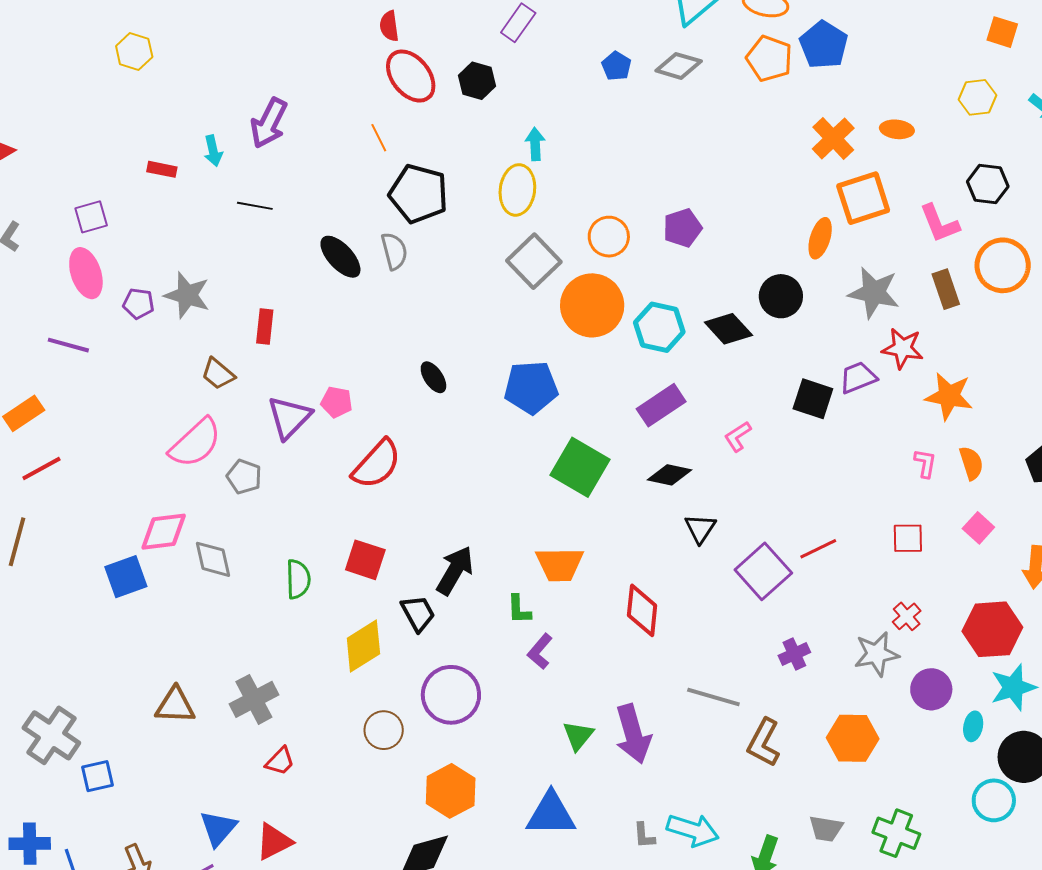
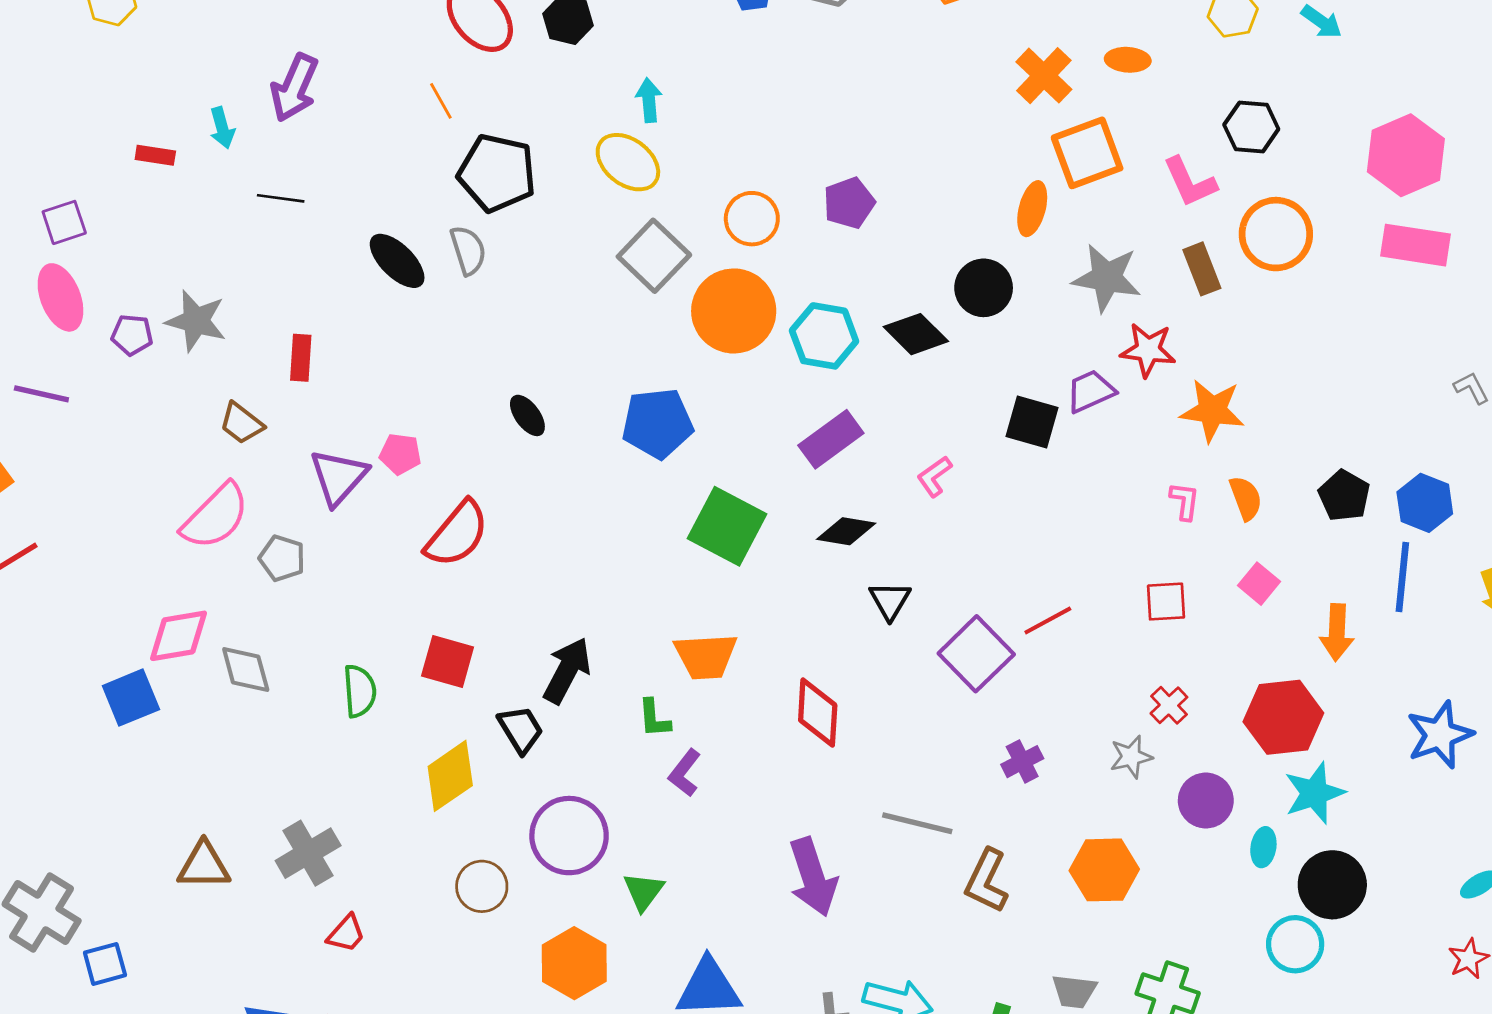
yellow ellipse: (517, 190) -> (628, 162), turned -57
gray star: (876, 654) -> (1131, 757), size x0.7
green triangle: (578, 736) -> (644, 891), moved

